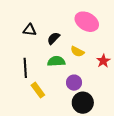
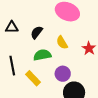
yellow semicircle: (77, 52) -> (62, 43), turned 40
yellow rectangle: (38, 90) -> (33, 78), moved

